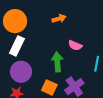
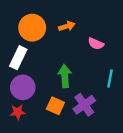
orange circle: (15, 21) -> (32, 28), moved
pink semicircle: (75, 45) -> (96, 44), moved

